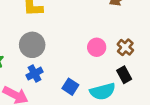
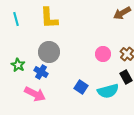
blue cross: (35, 74) -> (41, 72), moved, turned -32

